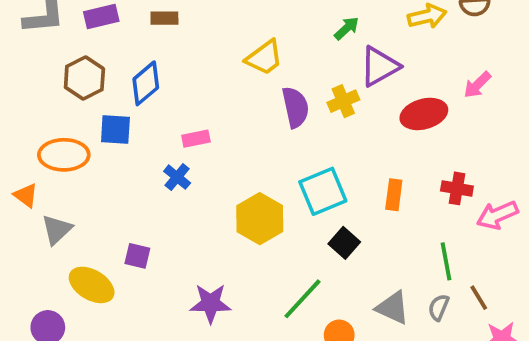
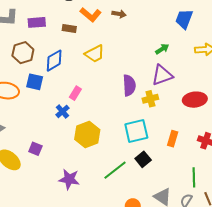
yellow trapezoid: (264, 58) -> (95, 54), moved
purple triangle: (379, 66) -> (162, 75), moved
yellow cross: (343, 101) -> (150, 99), moved
pink rectangle: (196, 139) -> (75, 93), turned -56
yellow hexagon: (260, 219) -> (87, 134), moved
green line: (302, 299) -> (115, 170), moved

